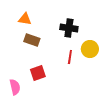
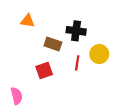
brown rectangle: (32, 40) -> (53, 44), moved
red square: (38, 73) -> (44, 71), moved

